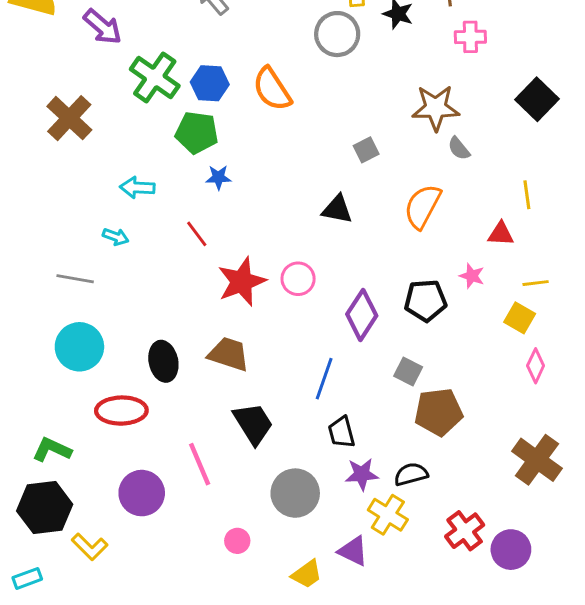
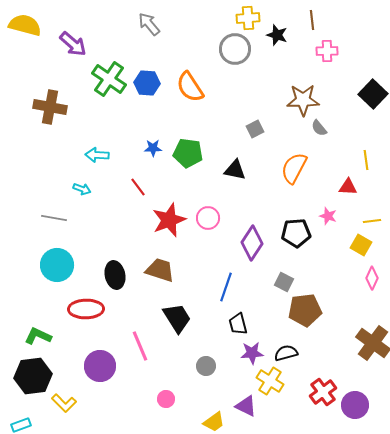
brown cross: (69, 118) -> (50, 107), turned -32
green pentagon: (197, 133) -> (188, 153), moved
gray circle: (295, 493) -> (206, 366), size x0.6

